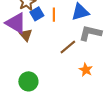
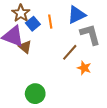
gray L-shape: (90, 33) -> (90, 35), turned 70
orange star: (86, 70) -> (84, 68), moved

